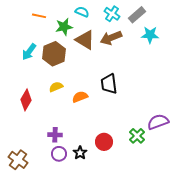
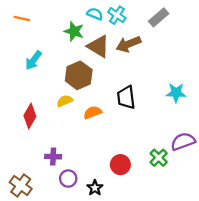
cyan cross: (112, 14) -> (117, 15), moved
orange line: (39, 16) -> (22, 19), moved
green star: (64, 27) -> (74, 31), turned 30
cyan star: (150, 35) -> (176, 93), moved
brown hexagon: (54, 54) -> (79, 75), moved
purple cross: (55, 135) -> (53, 157), moved
black star: (80, 153) -> (95, 188), moved

